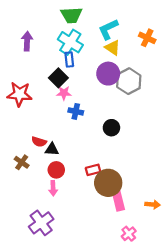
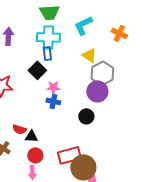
cyan cross: (70, 42) -> (48, 37), turned -30
yellow triangle: (113, 48) -> (89, 55), moved
purple circle: (108, 74) -> (97, 91), moved
pink star: (64, 93) -> (53, 87), moved
red rectangle: (93, 170) -> (69, 155), size x1.6

